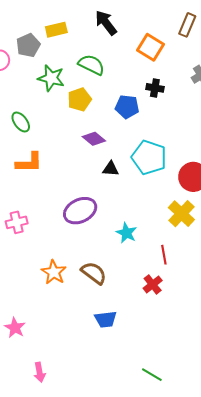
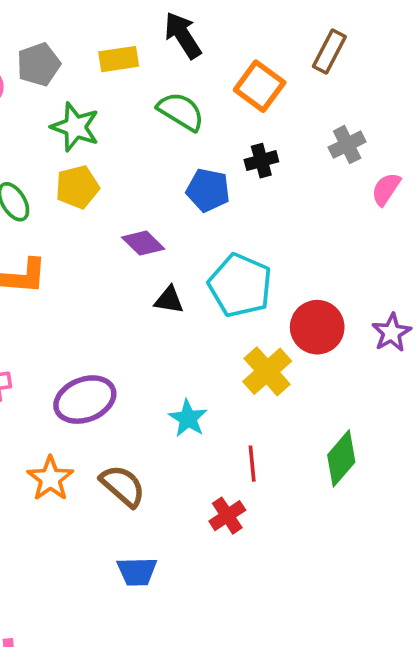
yellow rectangle: (56, 30) -> (119, 59), moved
green semicircle: (91, 65) -> (181, 111), moved
black cross: (155, 88) -> (261, 161), turned -30
yellow pentagon: (79, 99) -> (77, 187), moved
purple ellipse: (80, 211) -> (85, 400), moved
yellow cross: (181, 214) -> (267, 371), moved

